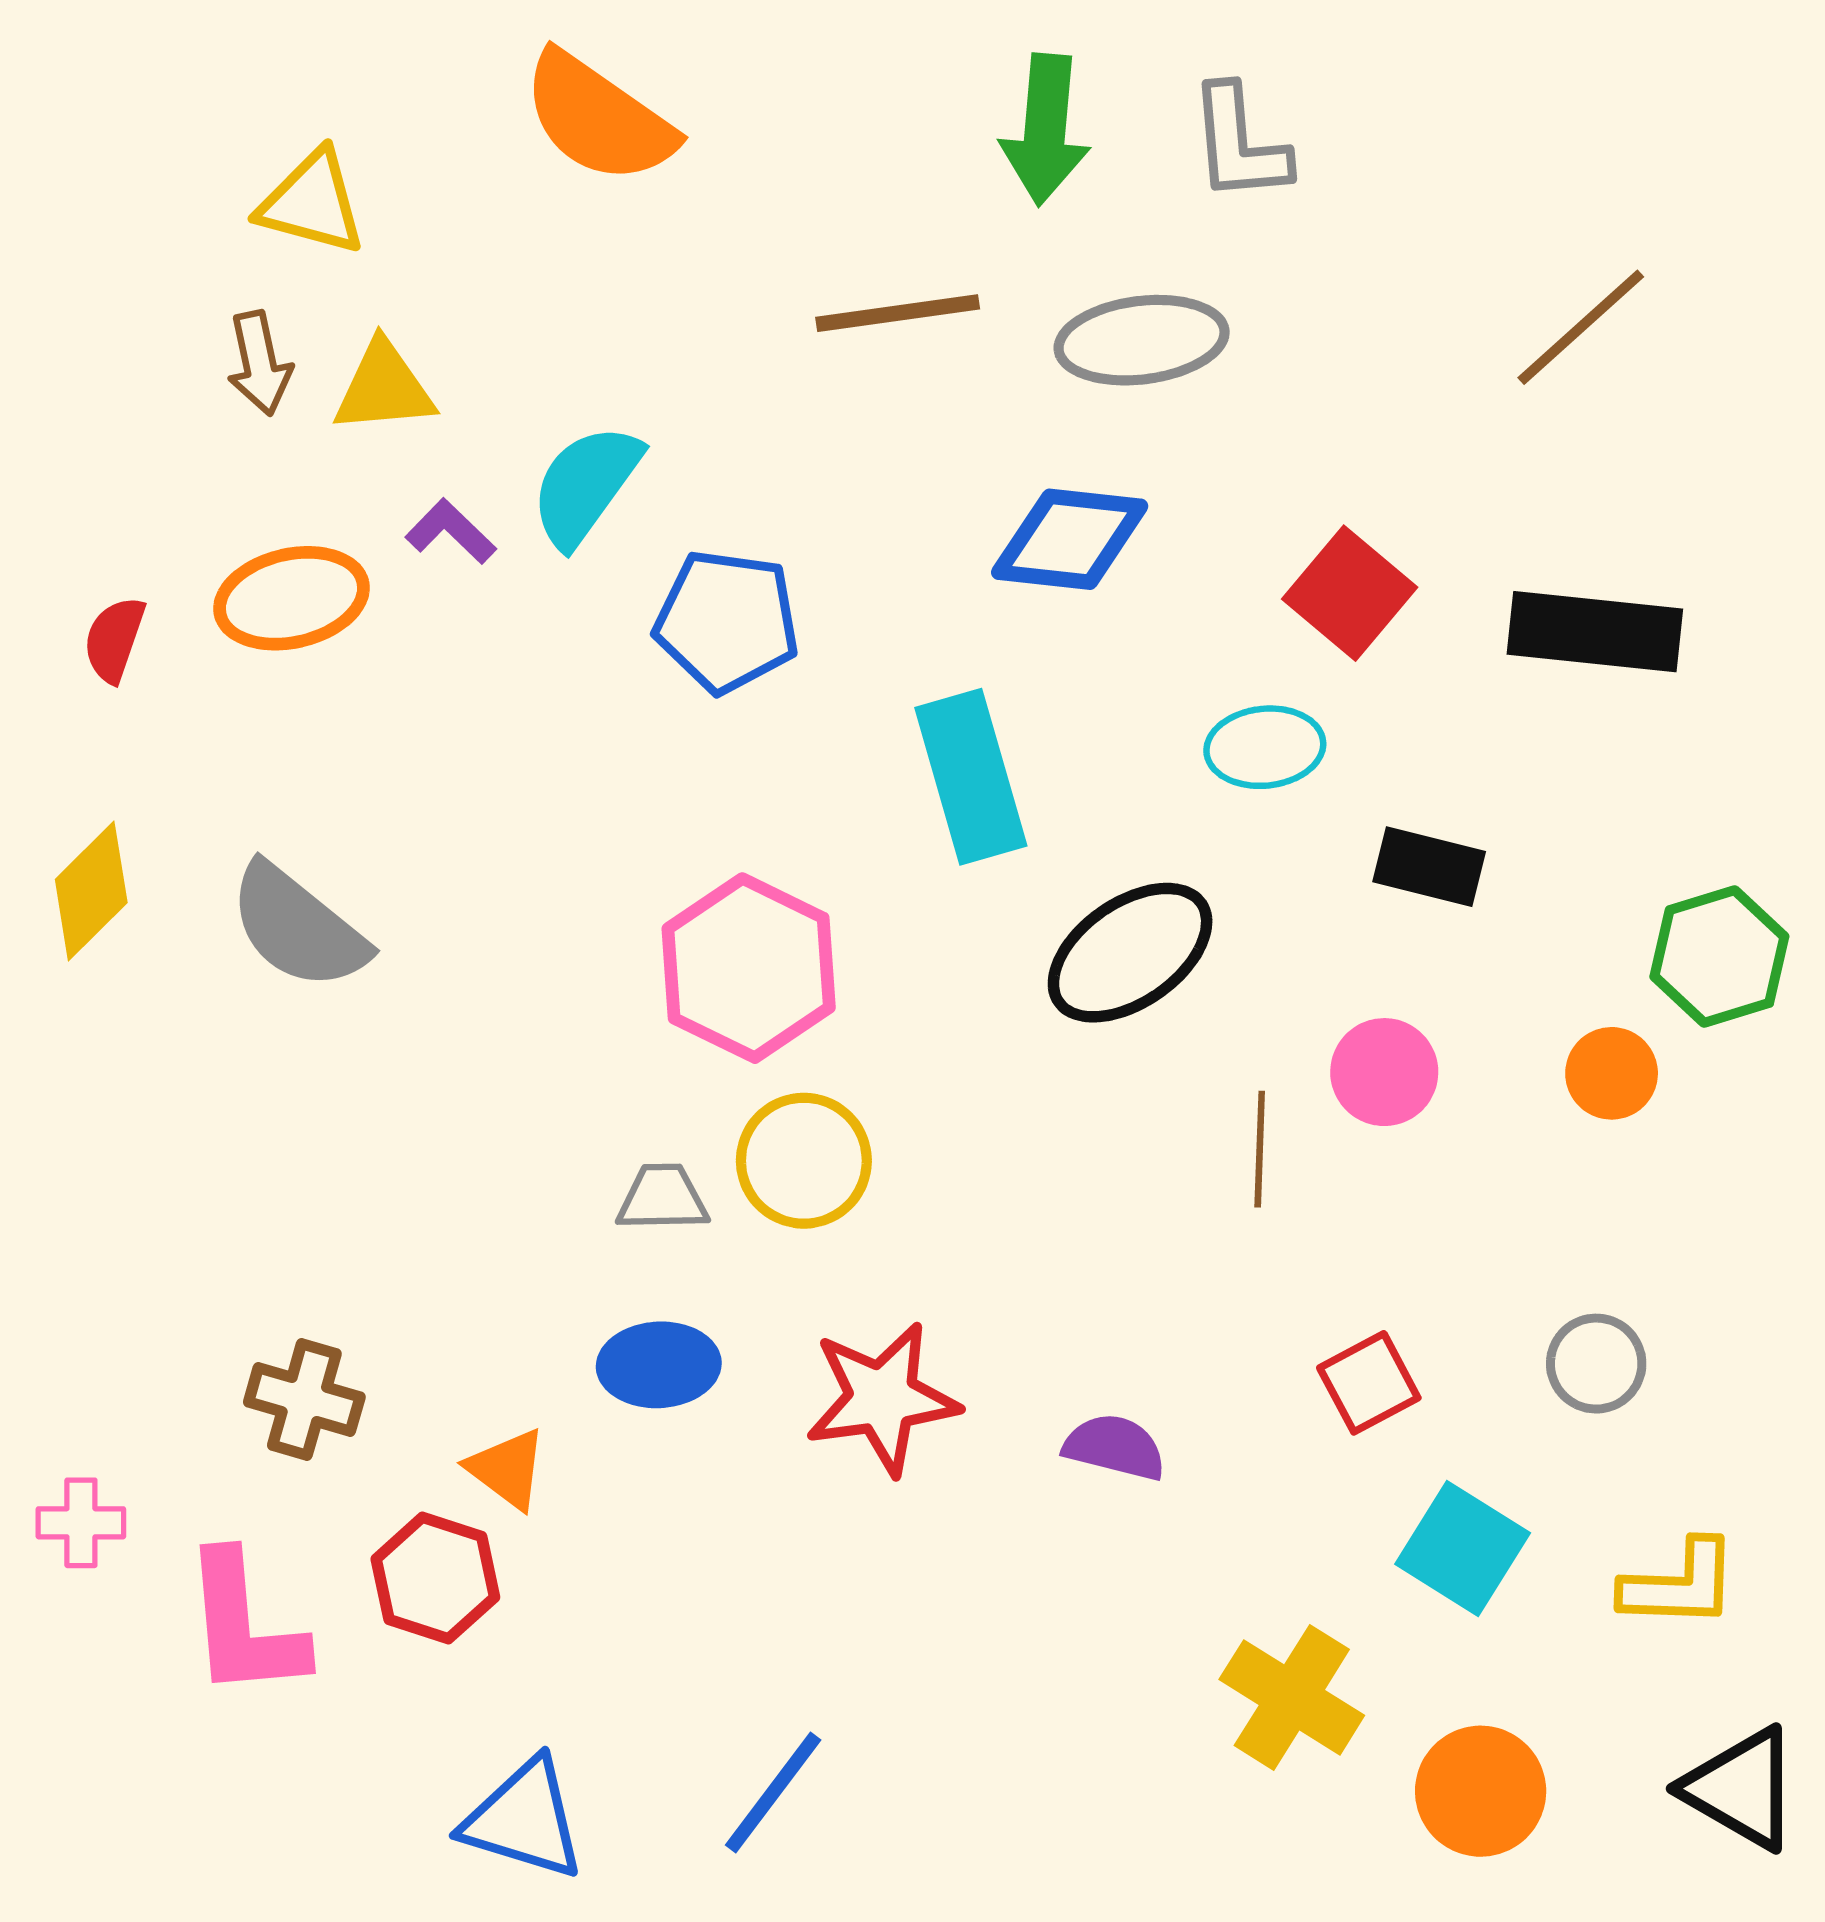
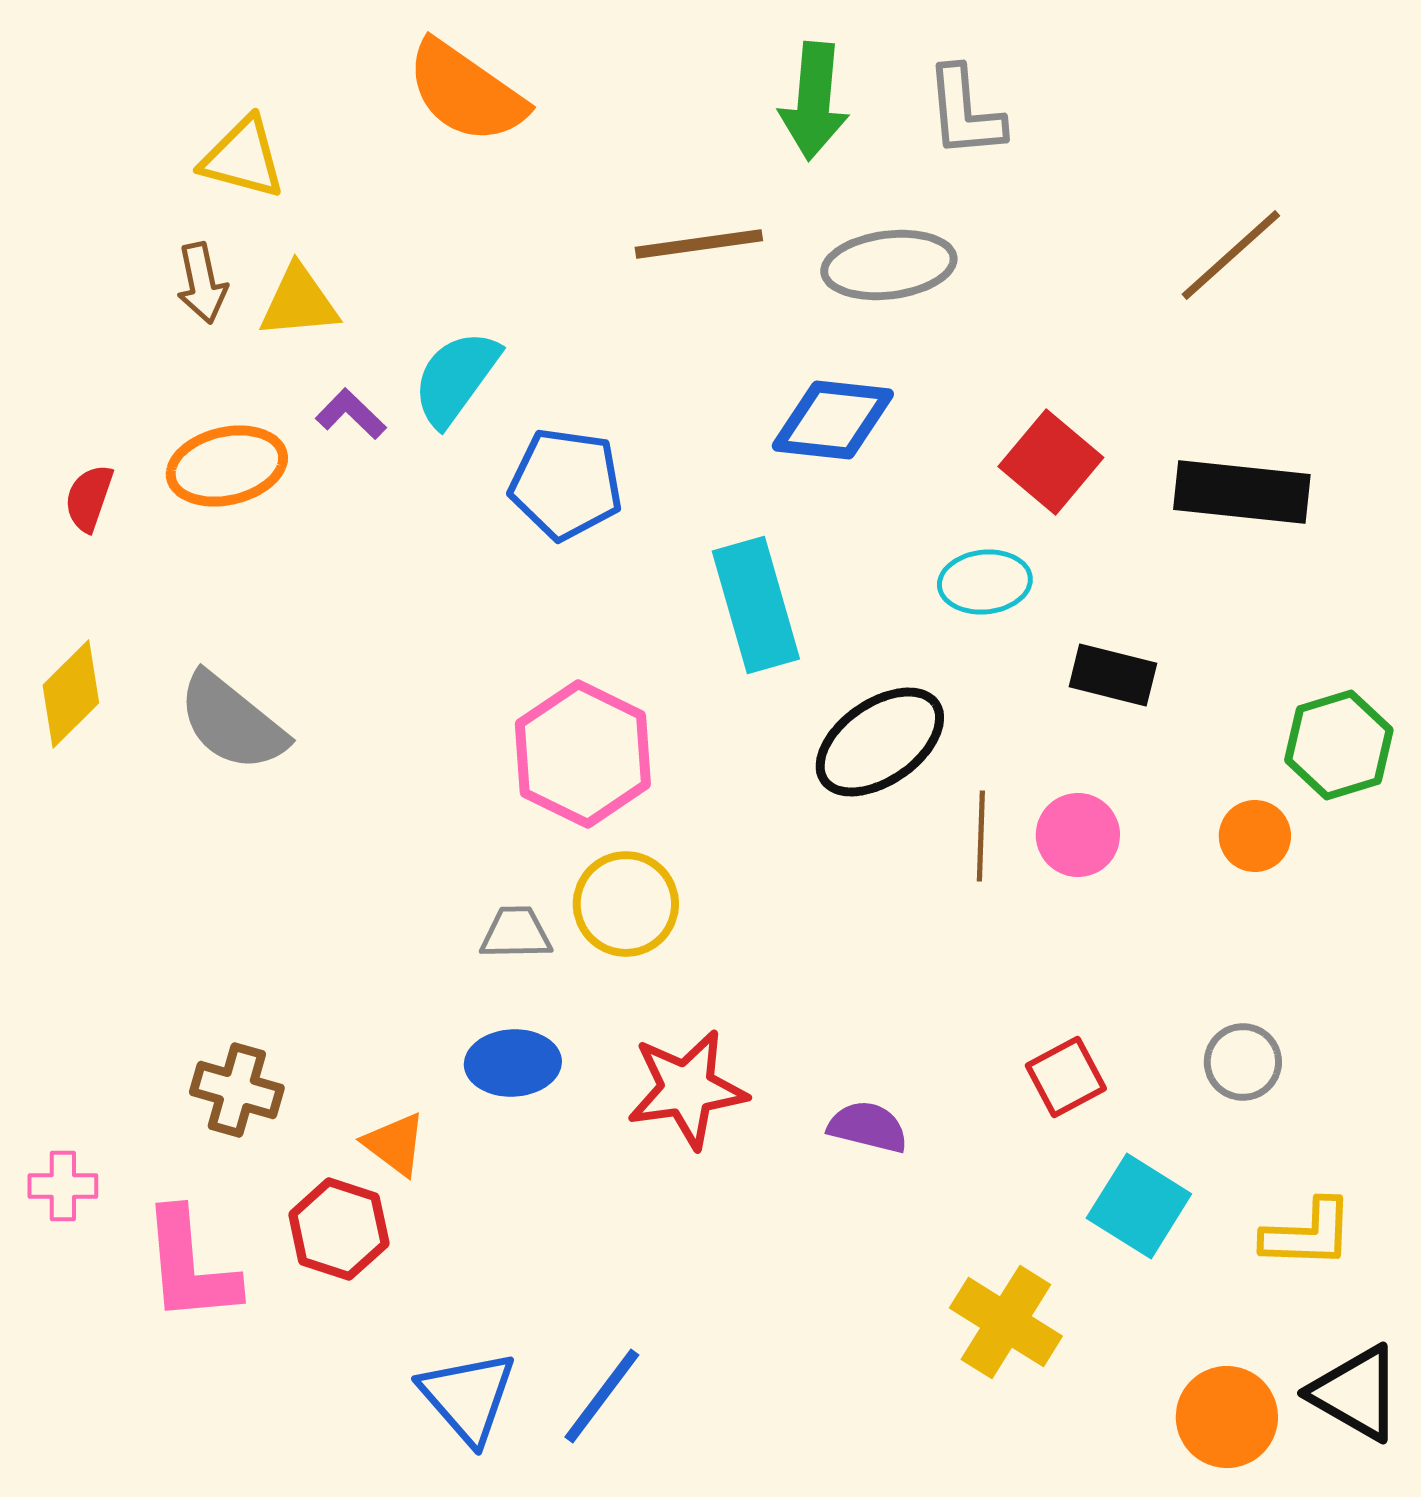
brown line: (1260, 1149) -> (981, 836), moved
orange circle: (1481, 1791) -> (1227, 1417), moved
blue triangle: (524, 1819) -> (468, 1397), moved, turned 32

